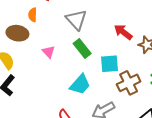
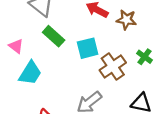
cyan trapezoid: (80, 85) -> (30, 73), moved

